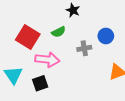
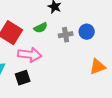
gray cross: (84, 48) -> (66, 35), moved

